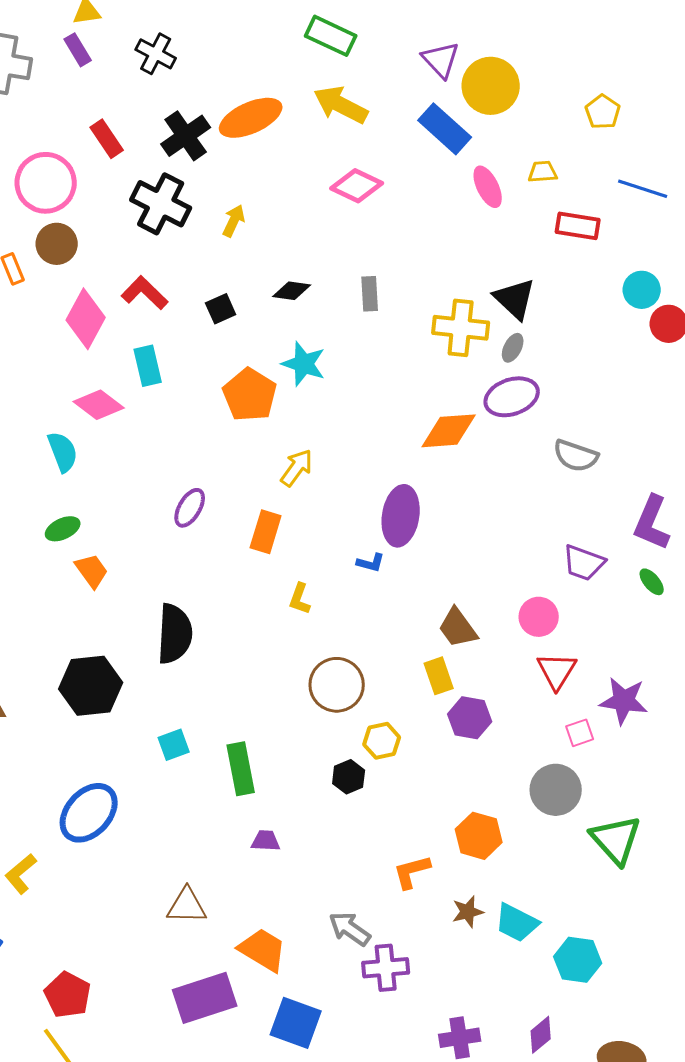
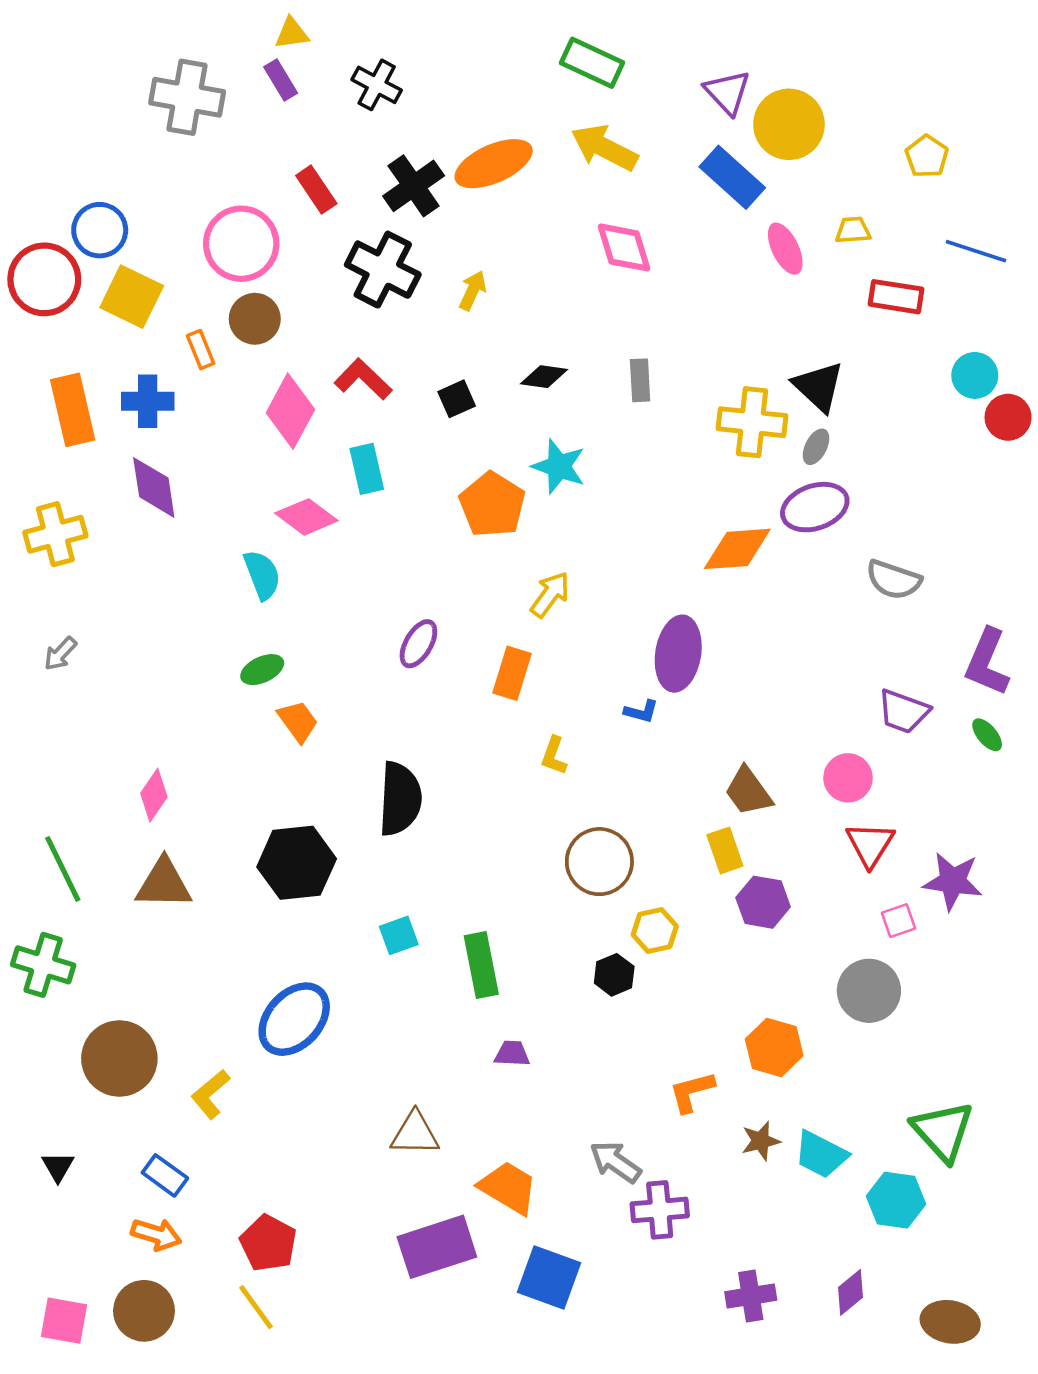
pink diamond: (357, 186) -> (624, 247), turned 48
green triangle: (616, 840) -> (943, 1131), moved

